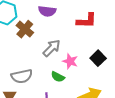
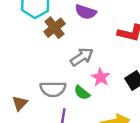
gray semicircle: (22, 76) -> (53, 89), moved

